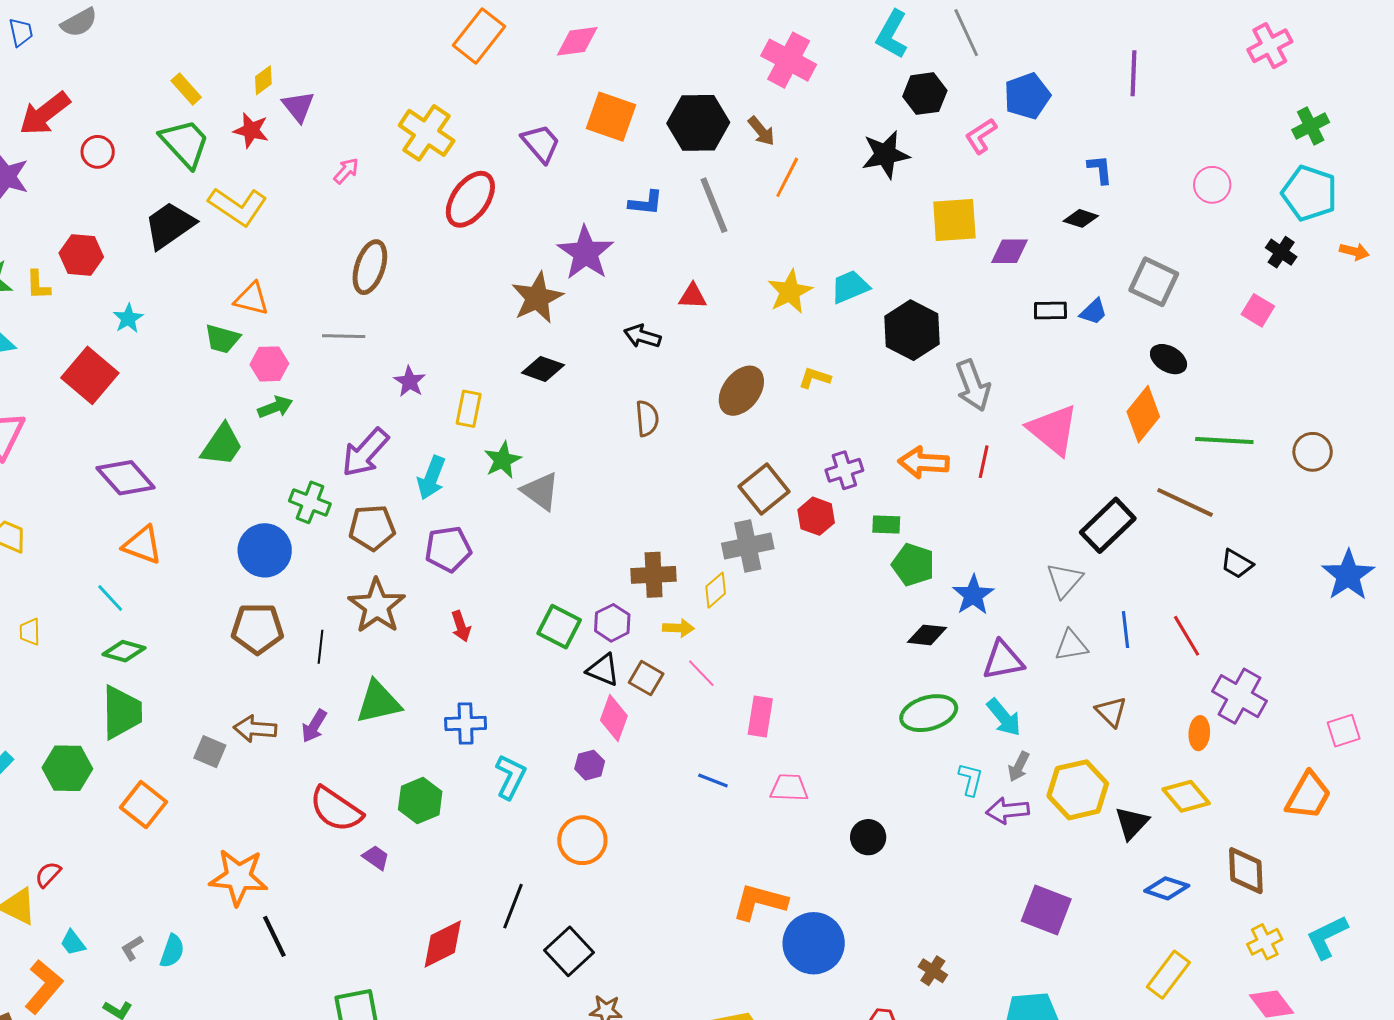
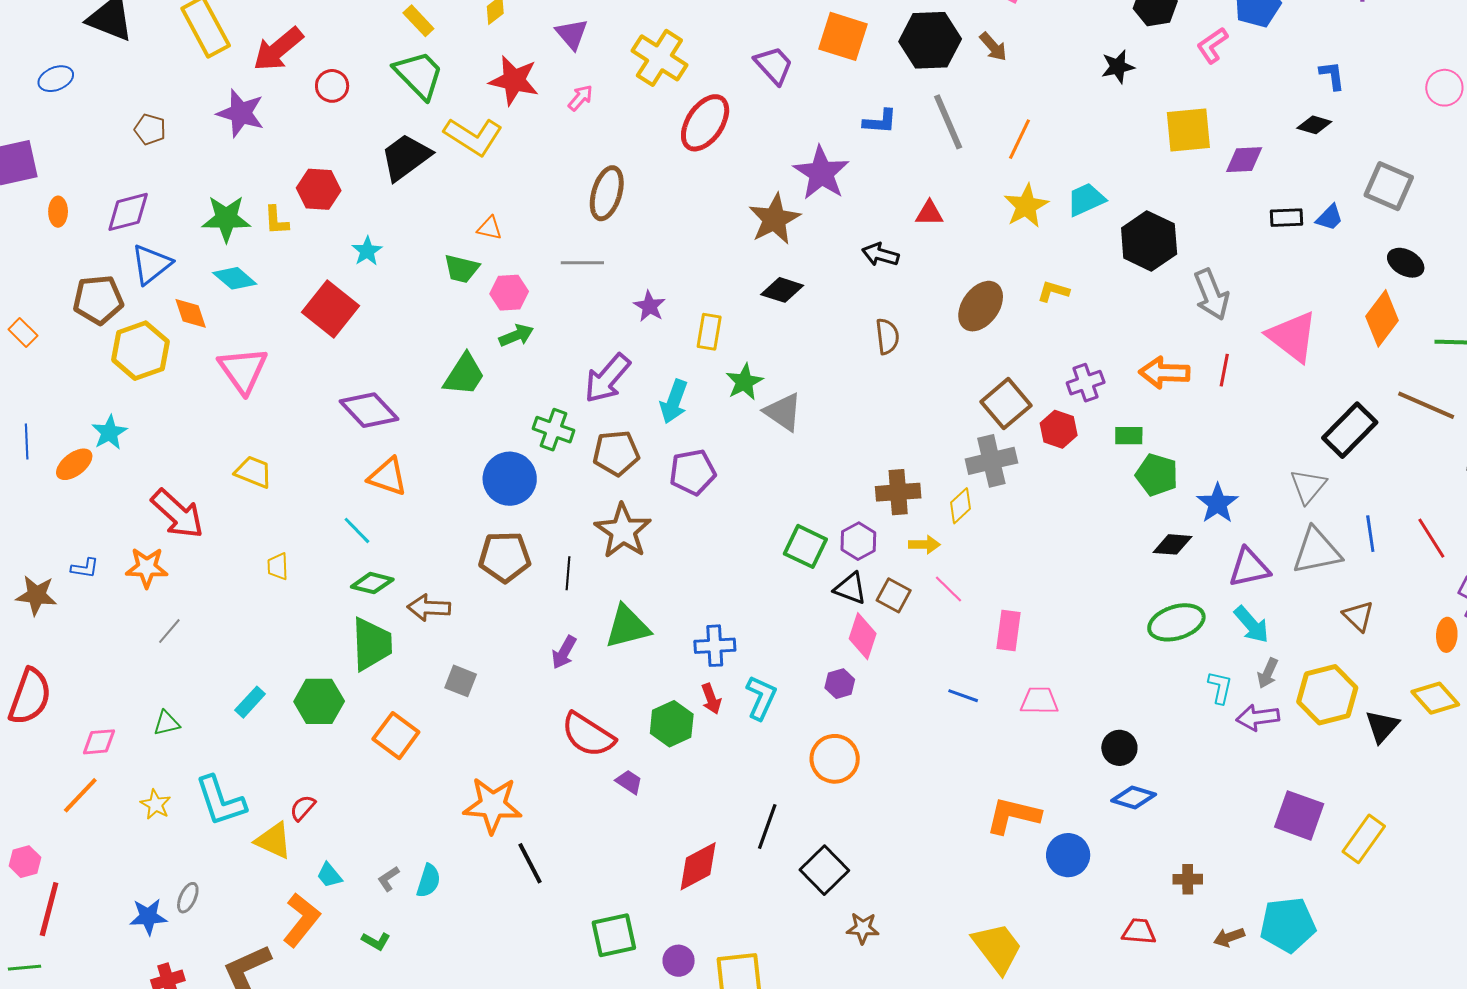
purple triangle: (298, 106) -> (572, 34), moved
red star: (251, 130) -> (514, 80), moved, size x1.4
black star: (886, 155) -> (1118, 67), size x0.7
orange line: (787, 177) -> (1020, 139), moved
orange triangle: (252, 299) -> (490, 228), size x0.7
red arrow: (461, 626) -> (711, 699), moved
gray triangle: (1071, 645) -> (1317, 551), size x1.5
brown arrow: (255, 729) -> (429, 608), moved
blue diamond: (1167, 888) -> (1134, 798), moved
blue circle: (814, 943) -> (1068, 855), size x0.7
brown cross: (933, 971) -> (1188, 879), turned -32
yellow rectangle: (1168, 975) -> (1364, 839), moved

